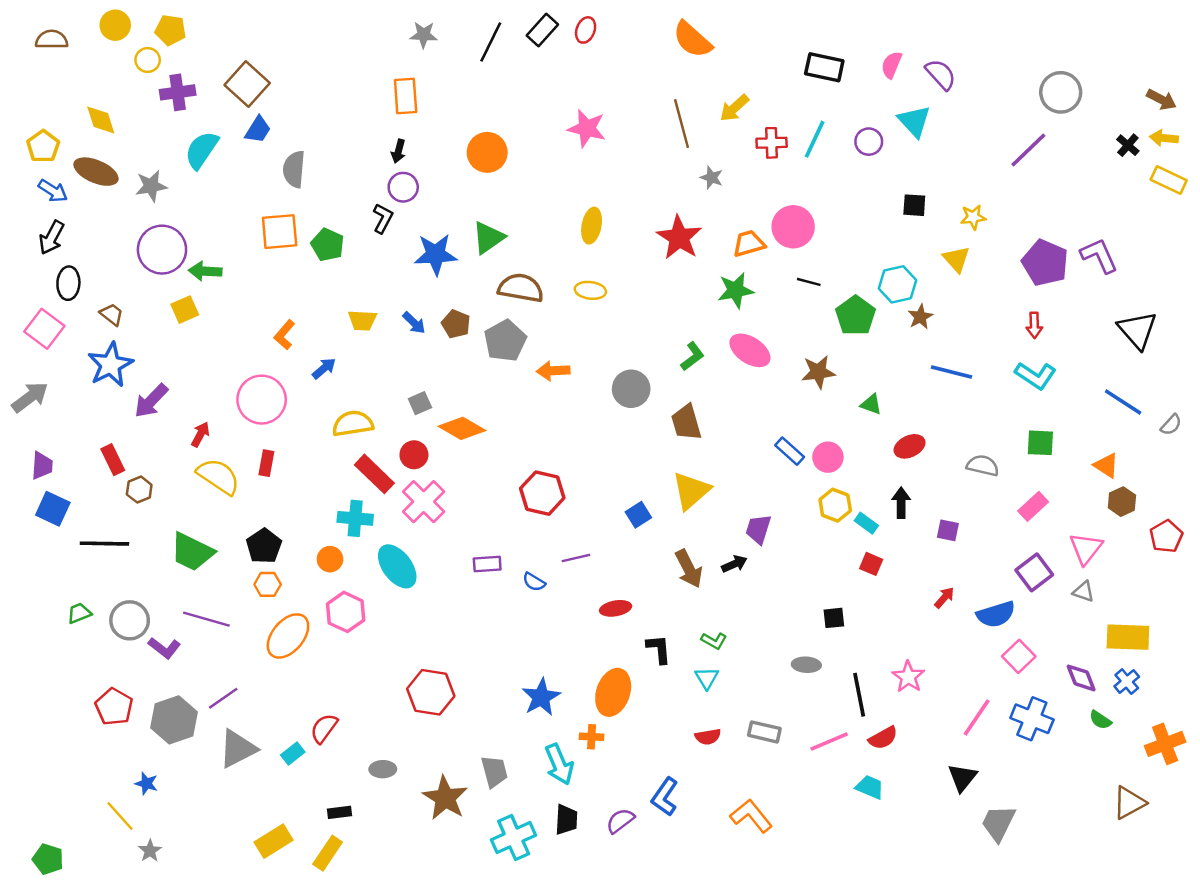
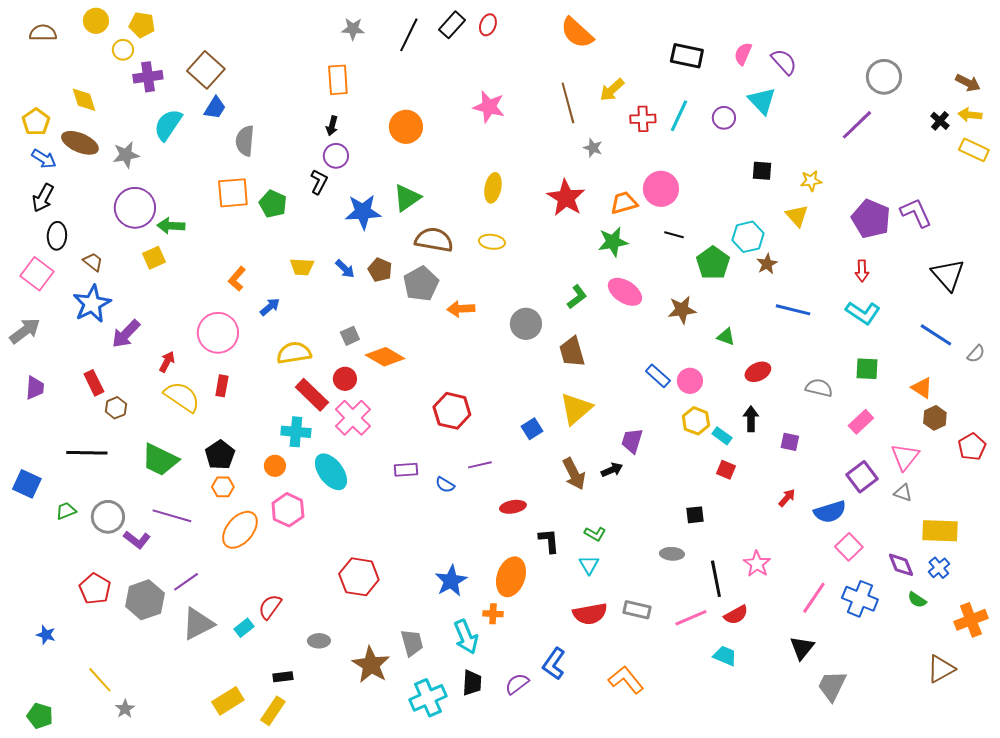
blue square: (53, 509) -> (27, 484), moved
red semicircle: (708, 737) -> (590, 614), size x1.6
blue star: (146, 784) -> (46, 635), moved

